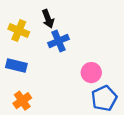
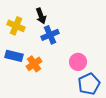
orange cross: (22, 101) -> (34, 64), moved

